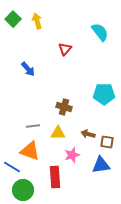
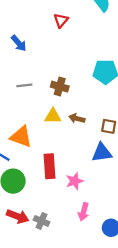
gray line: (33, 126) -> (24, 85), moved
brown arrow: (88, 134) -> (77, 118), moved
pink star: (72, 155) -> (75, 181), moved

